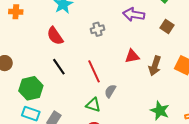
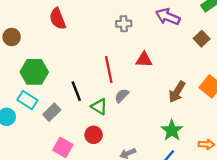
red semicircle: (55, 36) -> (58, 19), moved
red triangle: (132, 56) -> (144, 60), moved
brown arrow: (155, 66) -> (177, 92), moved
black line: (59, 67) -> (76, 91), moved

